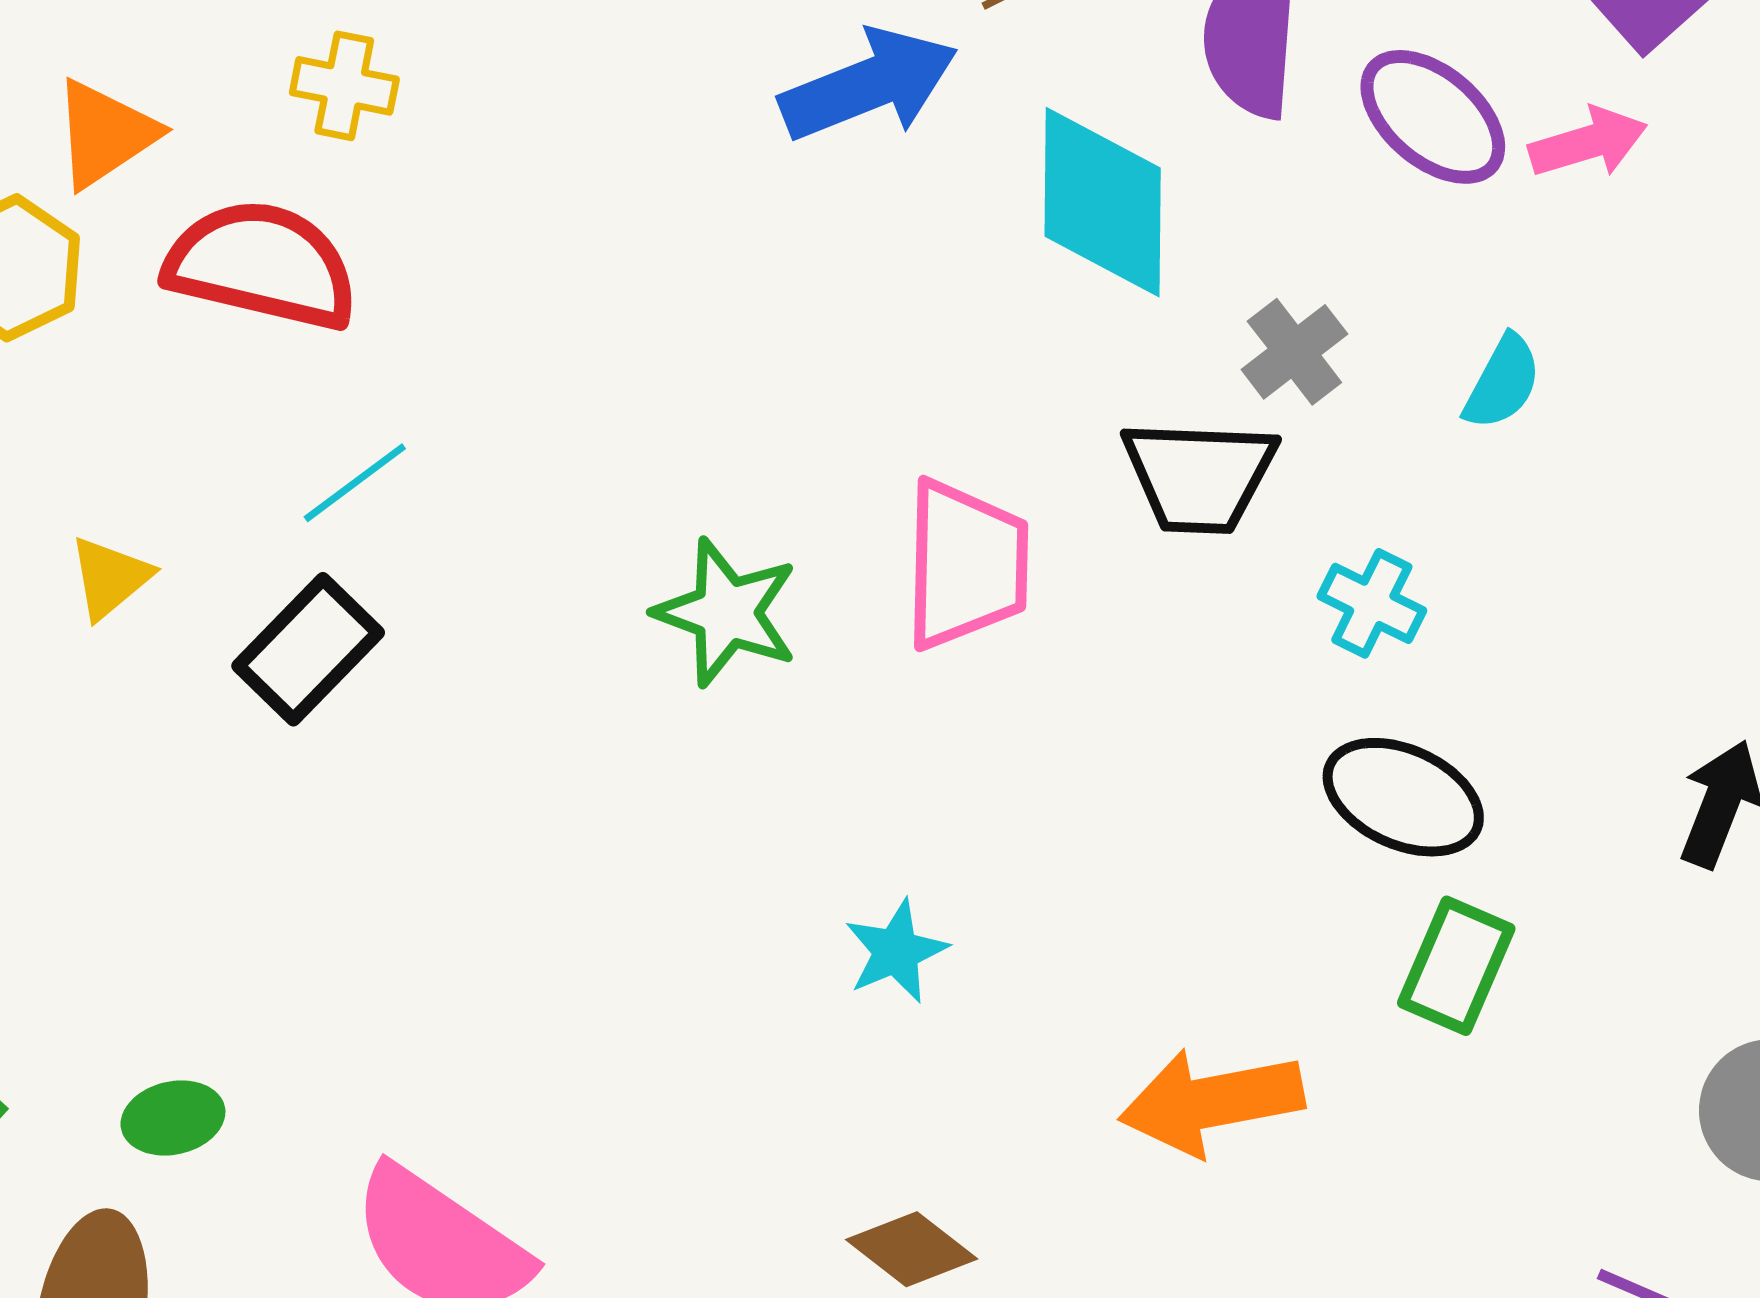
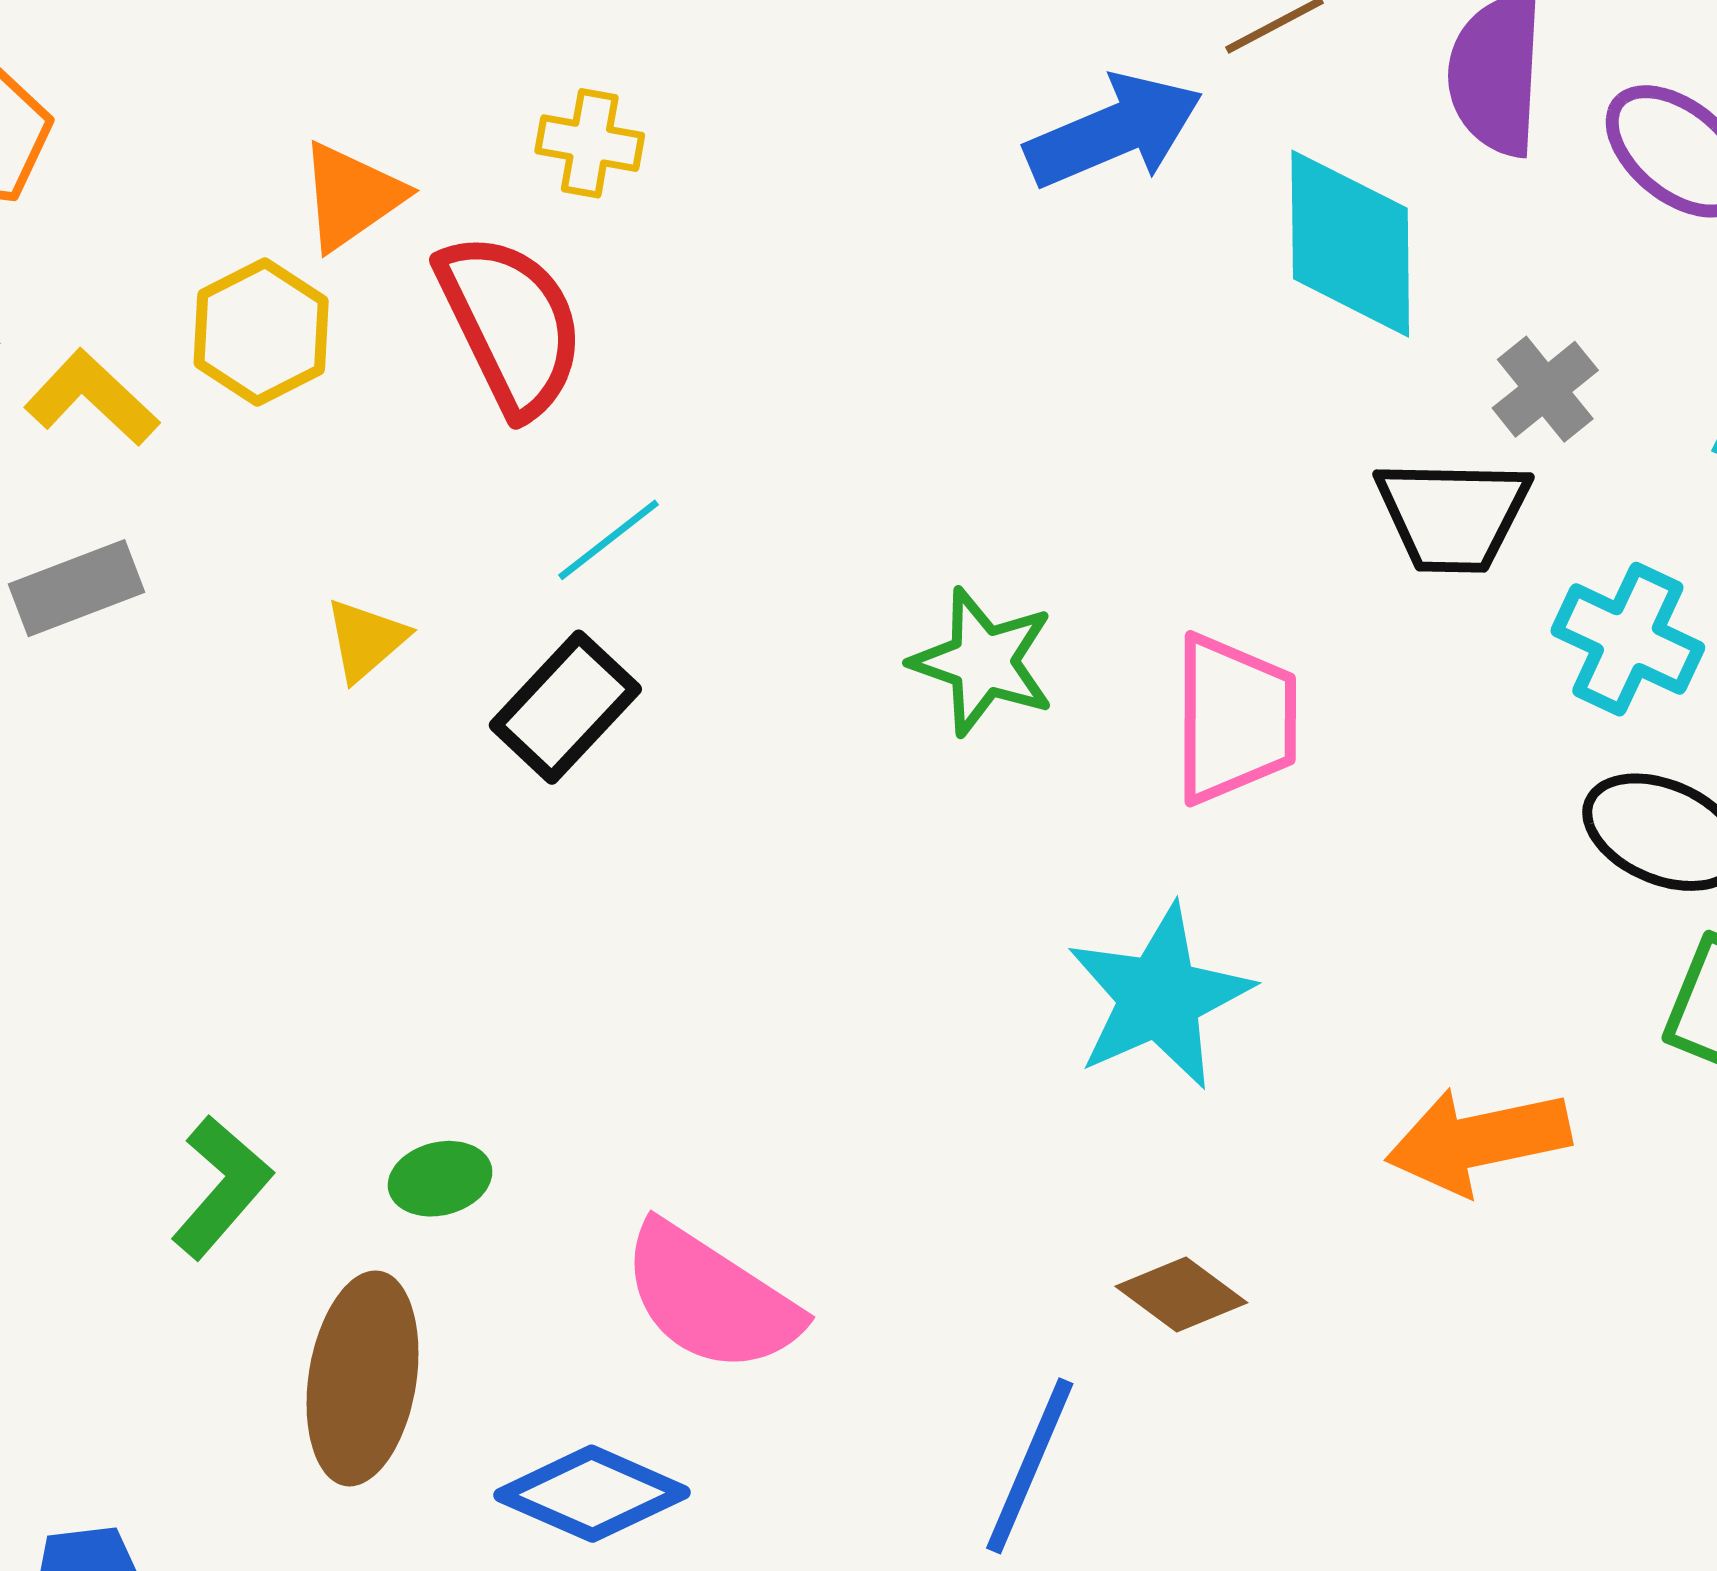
red semicircle: (262, 265) -> (511, 324), turned 52
pink trapezoid: (966, 564) -> (1235, 719), moved
cyan cross: (1372, 603) -> (1628, 639), size x1.4
cyan star: (896, 951) -> (1159, 997), size x1.8

